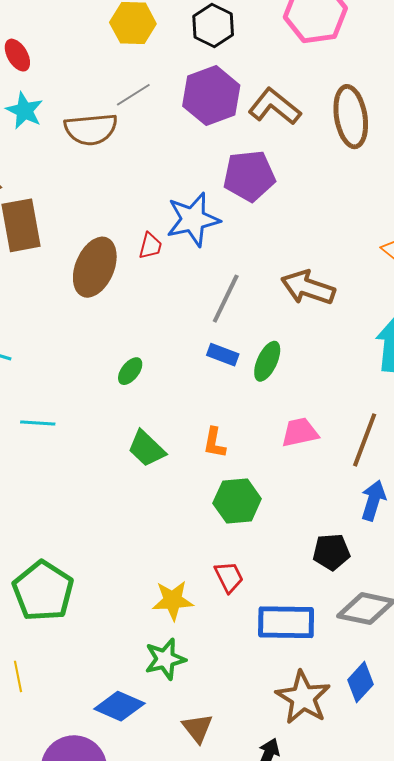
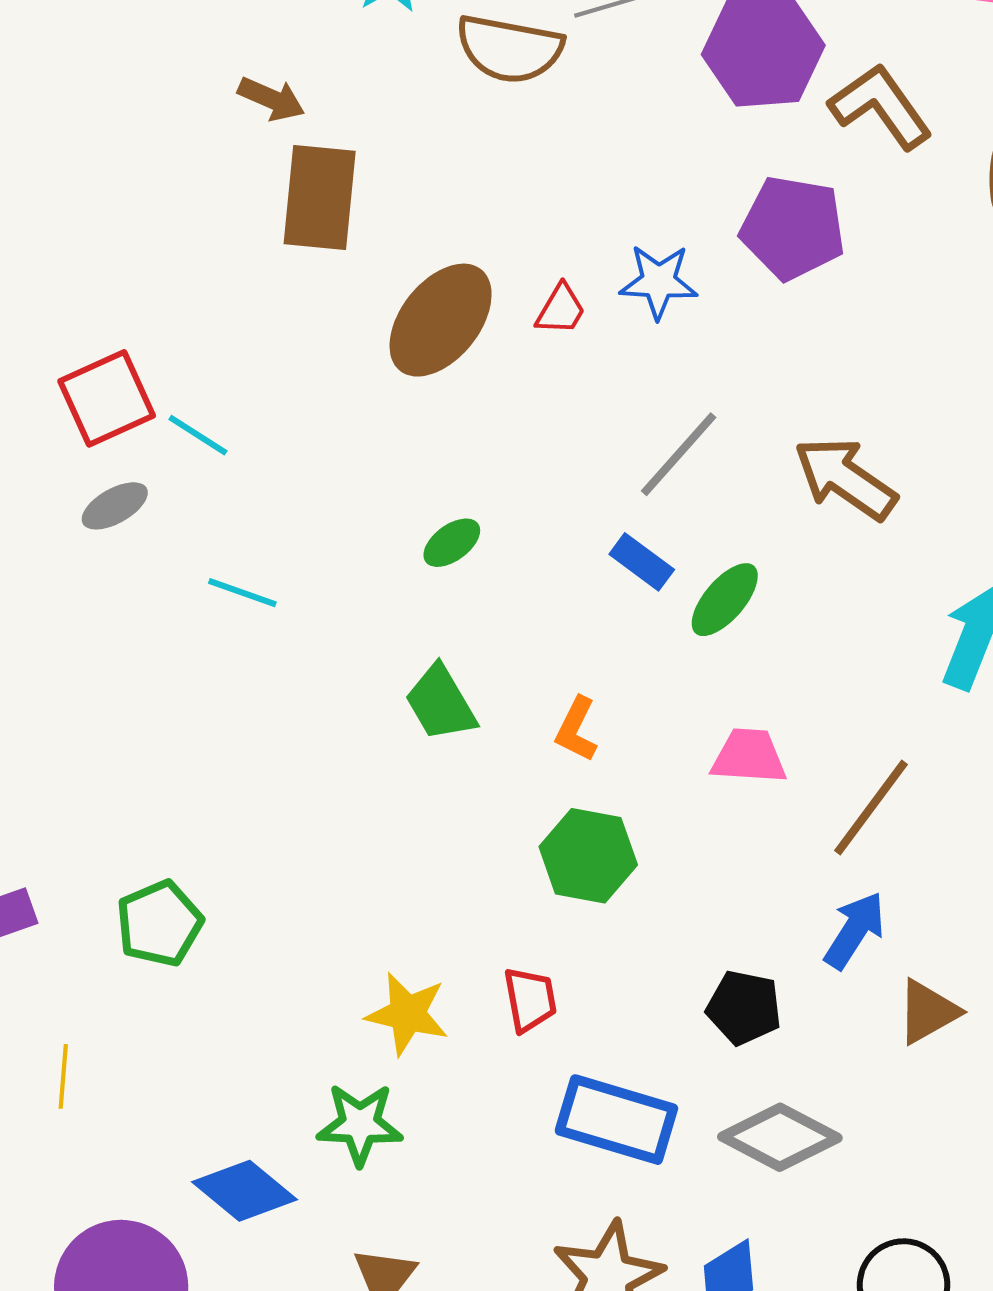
blue star: (193, 219) -> (659, 282), size x0.7
green pentagon: (43, 591) -> (159, 923), size x0.7

